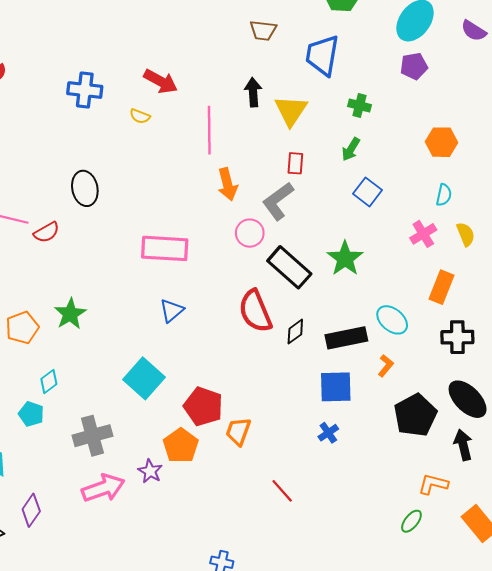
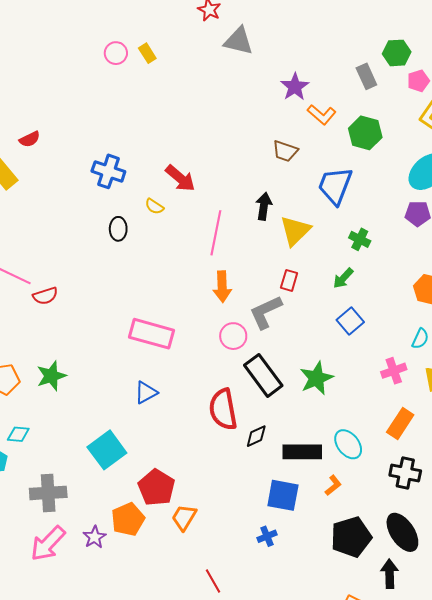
black ellipse: (85, 188) -> (118, 229), moved, size x0.7
cyan diamond: (49, 381) -> (18, 434), turned 30
pink arrow: (103, 488) -> (48, 544), turned 141

